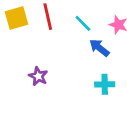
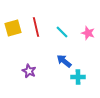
blue arrow: (99, 48) -> (64, 61), moved

